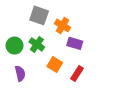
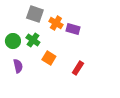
purple rectangle: (75, 43) -> (73, 29), moved
red rectangle: (77, 73) -> (78, 68), moved

